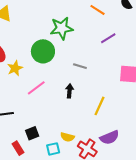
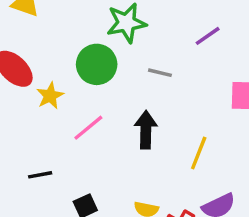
gray line: (80, 66) -> (160, 73), moved
black arrow: (70, 91) -> (146, 130), size x1.5

